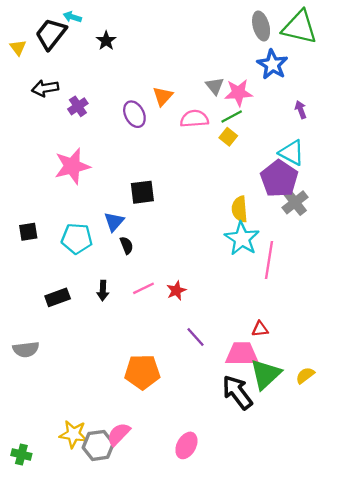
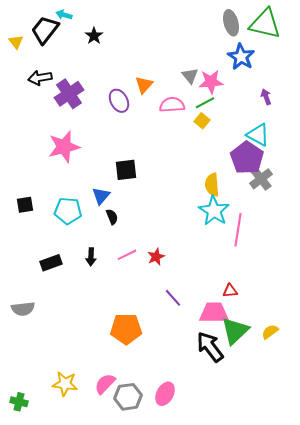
purple cross: (78, 106) -> (69, 94), size x1.6
gray hexagon: (98, 445) -> (128, 397), moved

